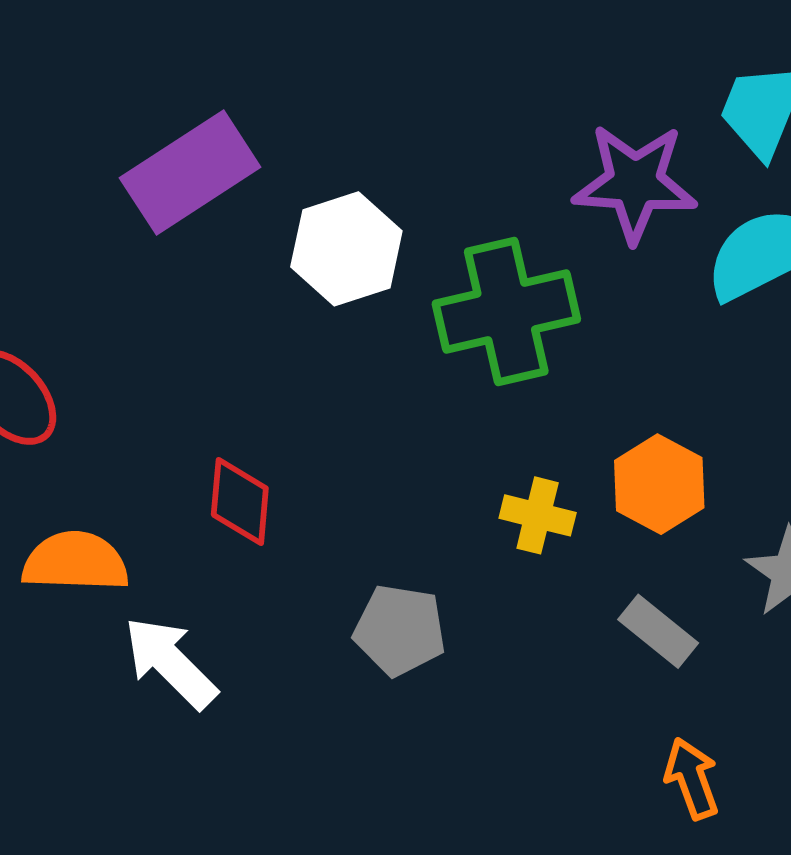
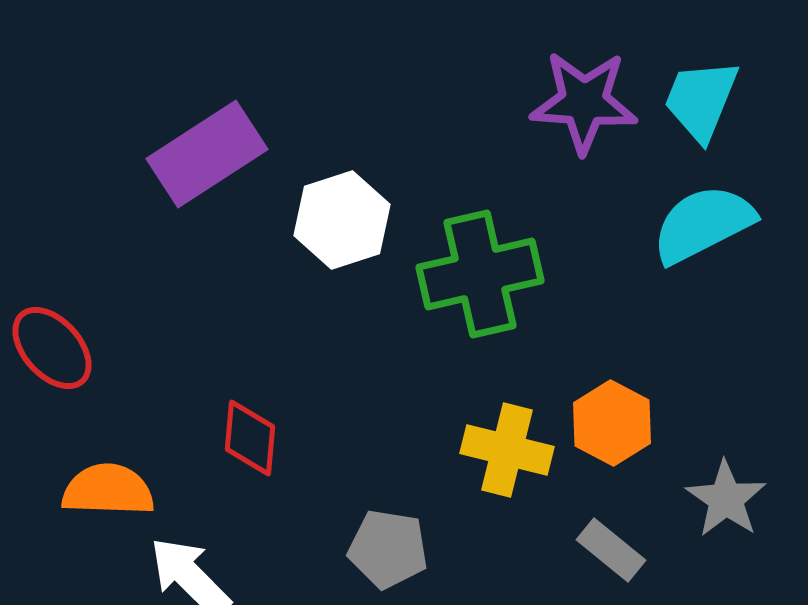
purple star: (635, 183) -> (584, 102), moved
yellow cross: (538, 515) -> (507, 450), size x1.4

